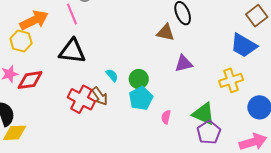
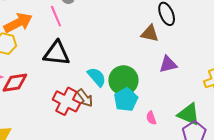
cyan semicircle: (112, 75) -> (97, 77), size x1.5
green circle: (139, 79) -> (123, 80), size x1.5
pink semicircle: (166, 117) -> (151, 118), turned -32

